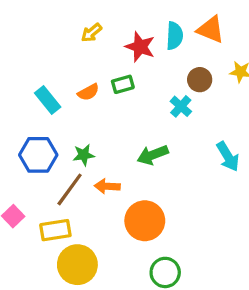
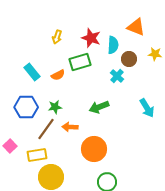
yellow arrow: (91, 33) -> (57, 37), moved, turned -32
cyan semicircle: (175, 36) -> (113, 45), moved
green rectangle: (123, 84) -> (80, 62), size x1.5
orange semicircle: (88, 92) -> (58, 75), moved

